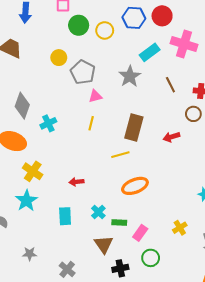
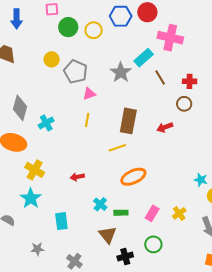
cyan rectangle: (150, 52) -> (144, 58), moved
cyan rectangle: (65, 216) -> (61, 221), moved
pink rectangle: (140, 233) -> (152, 213), moved

